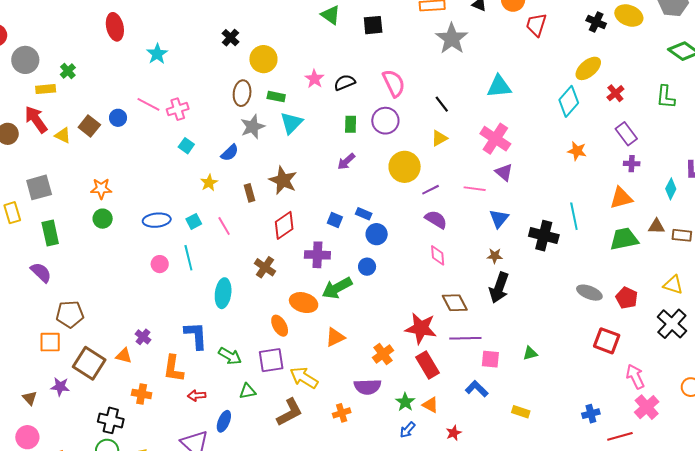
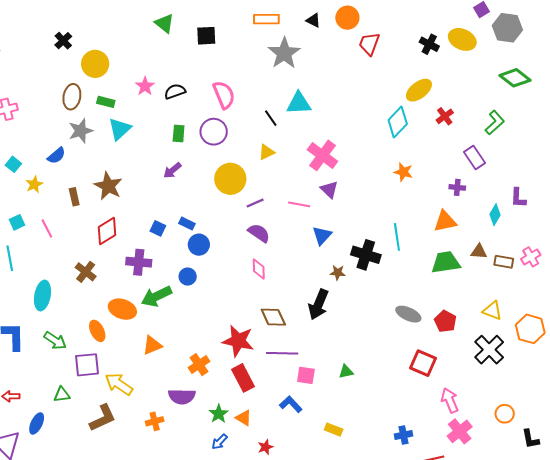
cyan triangle: (499, 86) -> (299, 103), moved
green L-shape: (666, 97) -> (495, 123), turned -140
purple rectangle: (626, 134) -> (474, 158), moved
cyan square: (186, 146) -> (13, 164), moved
brown star: (495, 256) -> (338, 273), moved
green arrow: (230, 356) -> (55, 341), moved

